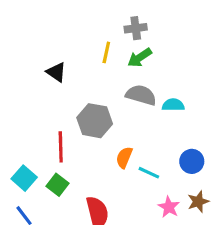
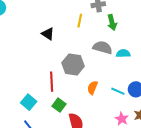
green arrow: (140, 58) -> (112, 22), moved, turned -70
cyan line: (149, 173) -> (118, 91), moved
green square: (58, 185) -> (59, 105), moved

